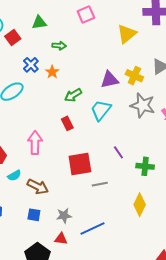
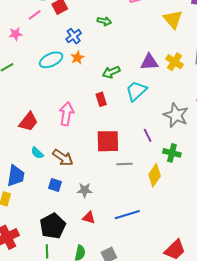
yellow triangle: (127, 34) -> (173, 19), turned -40
orange star: (52, 72) -> (77, 58), moved
gray star: (143, 105) -> (176, 115), moved
cyan semicircle: (14, 176) -> (37, 153), moved, turned 64
yellow diamond: (140, 205) -> (155, 175), moved
blue line: (93, 228) -> (127, 215), moved
red triangle: (61, 239) -> (89, 218), moved

